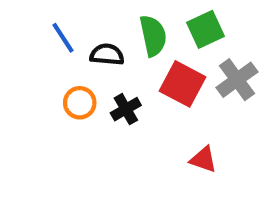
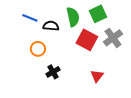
blue line: (63, 38) -> (30, 18), turned -35
black cross: (126, 109) -> (53, 72), moved
red triangle: (203, 159) -> (97, 76), turned 48

